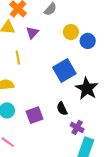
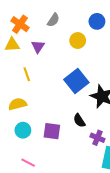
blue circle: (88, 41) -> (97, 21), moved
purple square: (35, 115) -> (52, 131), turned 36

